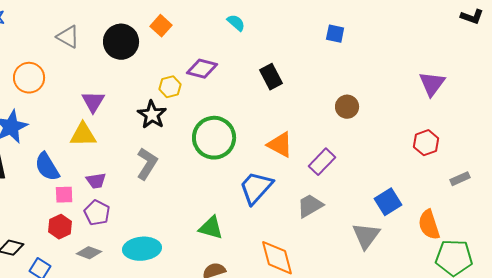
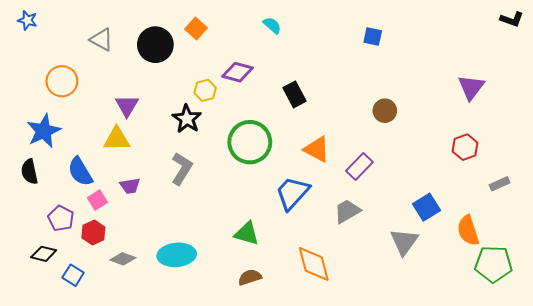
black rectangle: (271, 77) -> (294, 94), moved
pink square: (64, 195) -> (97, 200), turned -30
purple pentagon: (97, 213) -> (61, 218), moved

